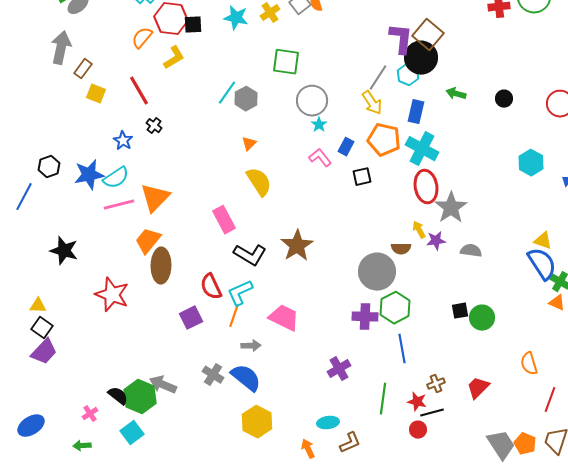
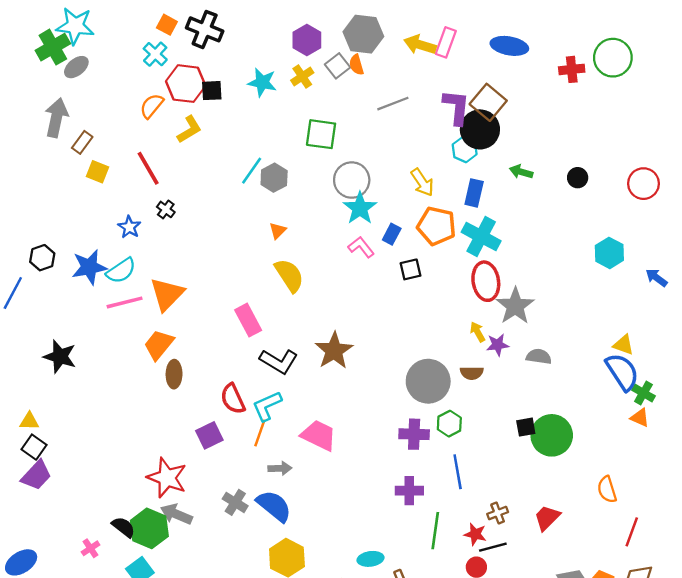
gray line: (378, 78) -> (393, 104), moved, turned 36
cyan star: (319, 125) -> (360, 208), size x1.8
brown semicircle: (401, 249) -> (472, 373), moved
brown ellipse: (161, 266) -> (174, 374), size x0.7
red star: (112, 295) -> (167, 478), moved
green hexagon: (395, 308) -> (449, 424), size x0.7
green circle: (482, 318) -> (552, 435), size x1.4
purple cross: (339, 369) -> (409, 491), moved, turned 30

